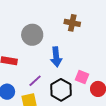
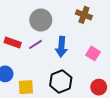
pink square: (82, 77) -> (93, 53), moved
purple line: (35, 81) -> (36, 44), moved

